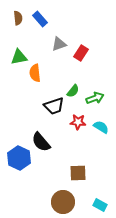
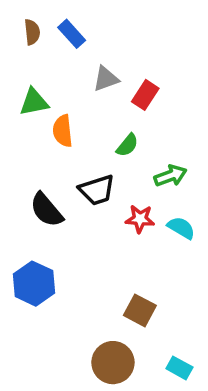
green semicircle: (73, 91) -> (127, 145), moved
black semicircle: (41, 142) -> (47, 210), moved
brown square: (78, 173) -> (140, 310), turned 30

